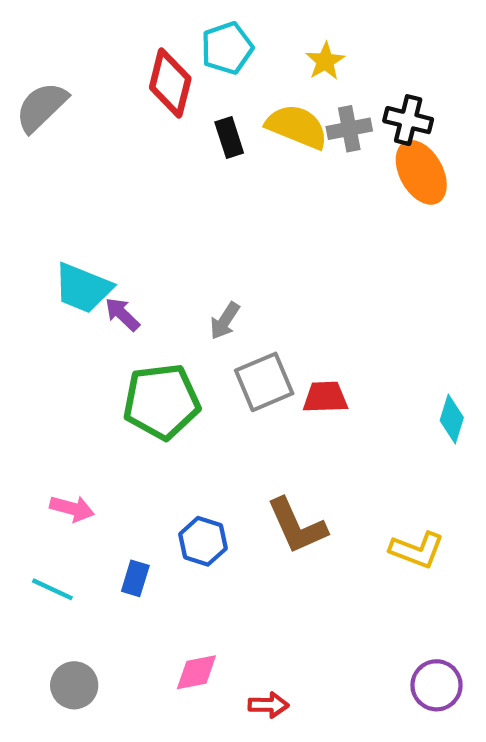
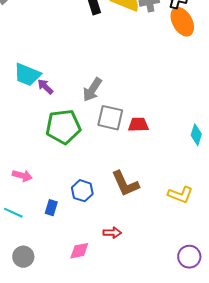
gray arrow: (225, 321) -> (92, 90), size x1.4
gray square: (264, 382) -> (110, 118), turned 36
red arrow: (268, 705) -> (112, 233), moved

